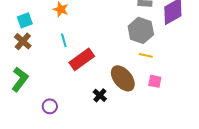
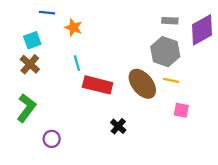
red rectangle: (82, 59) -> (98, 85), turned 50
brown ellipse: (123, 78) -> (142, 84), moved
purple circle: (50, 106) -> (52, 139), moved

